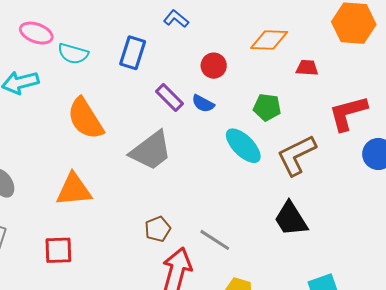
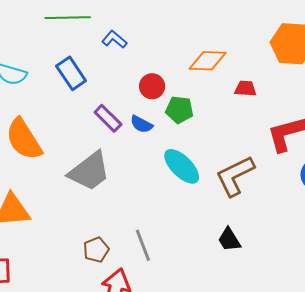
blue rectangle: (133, 53) -> (71, 73), turned -52
green pentagon: (267, 107) -> (179, 110), moved
black trapezoid: (291, 219) -> (229, 240), size x0.7
gray line: (215, 240) -> (143, 245), moved, turned 36

